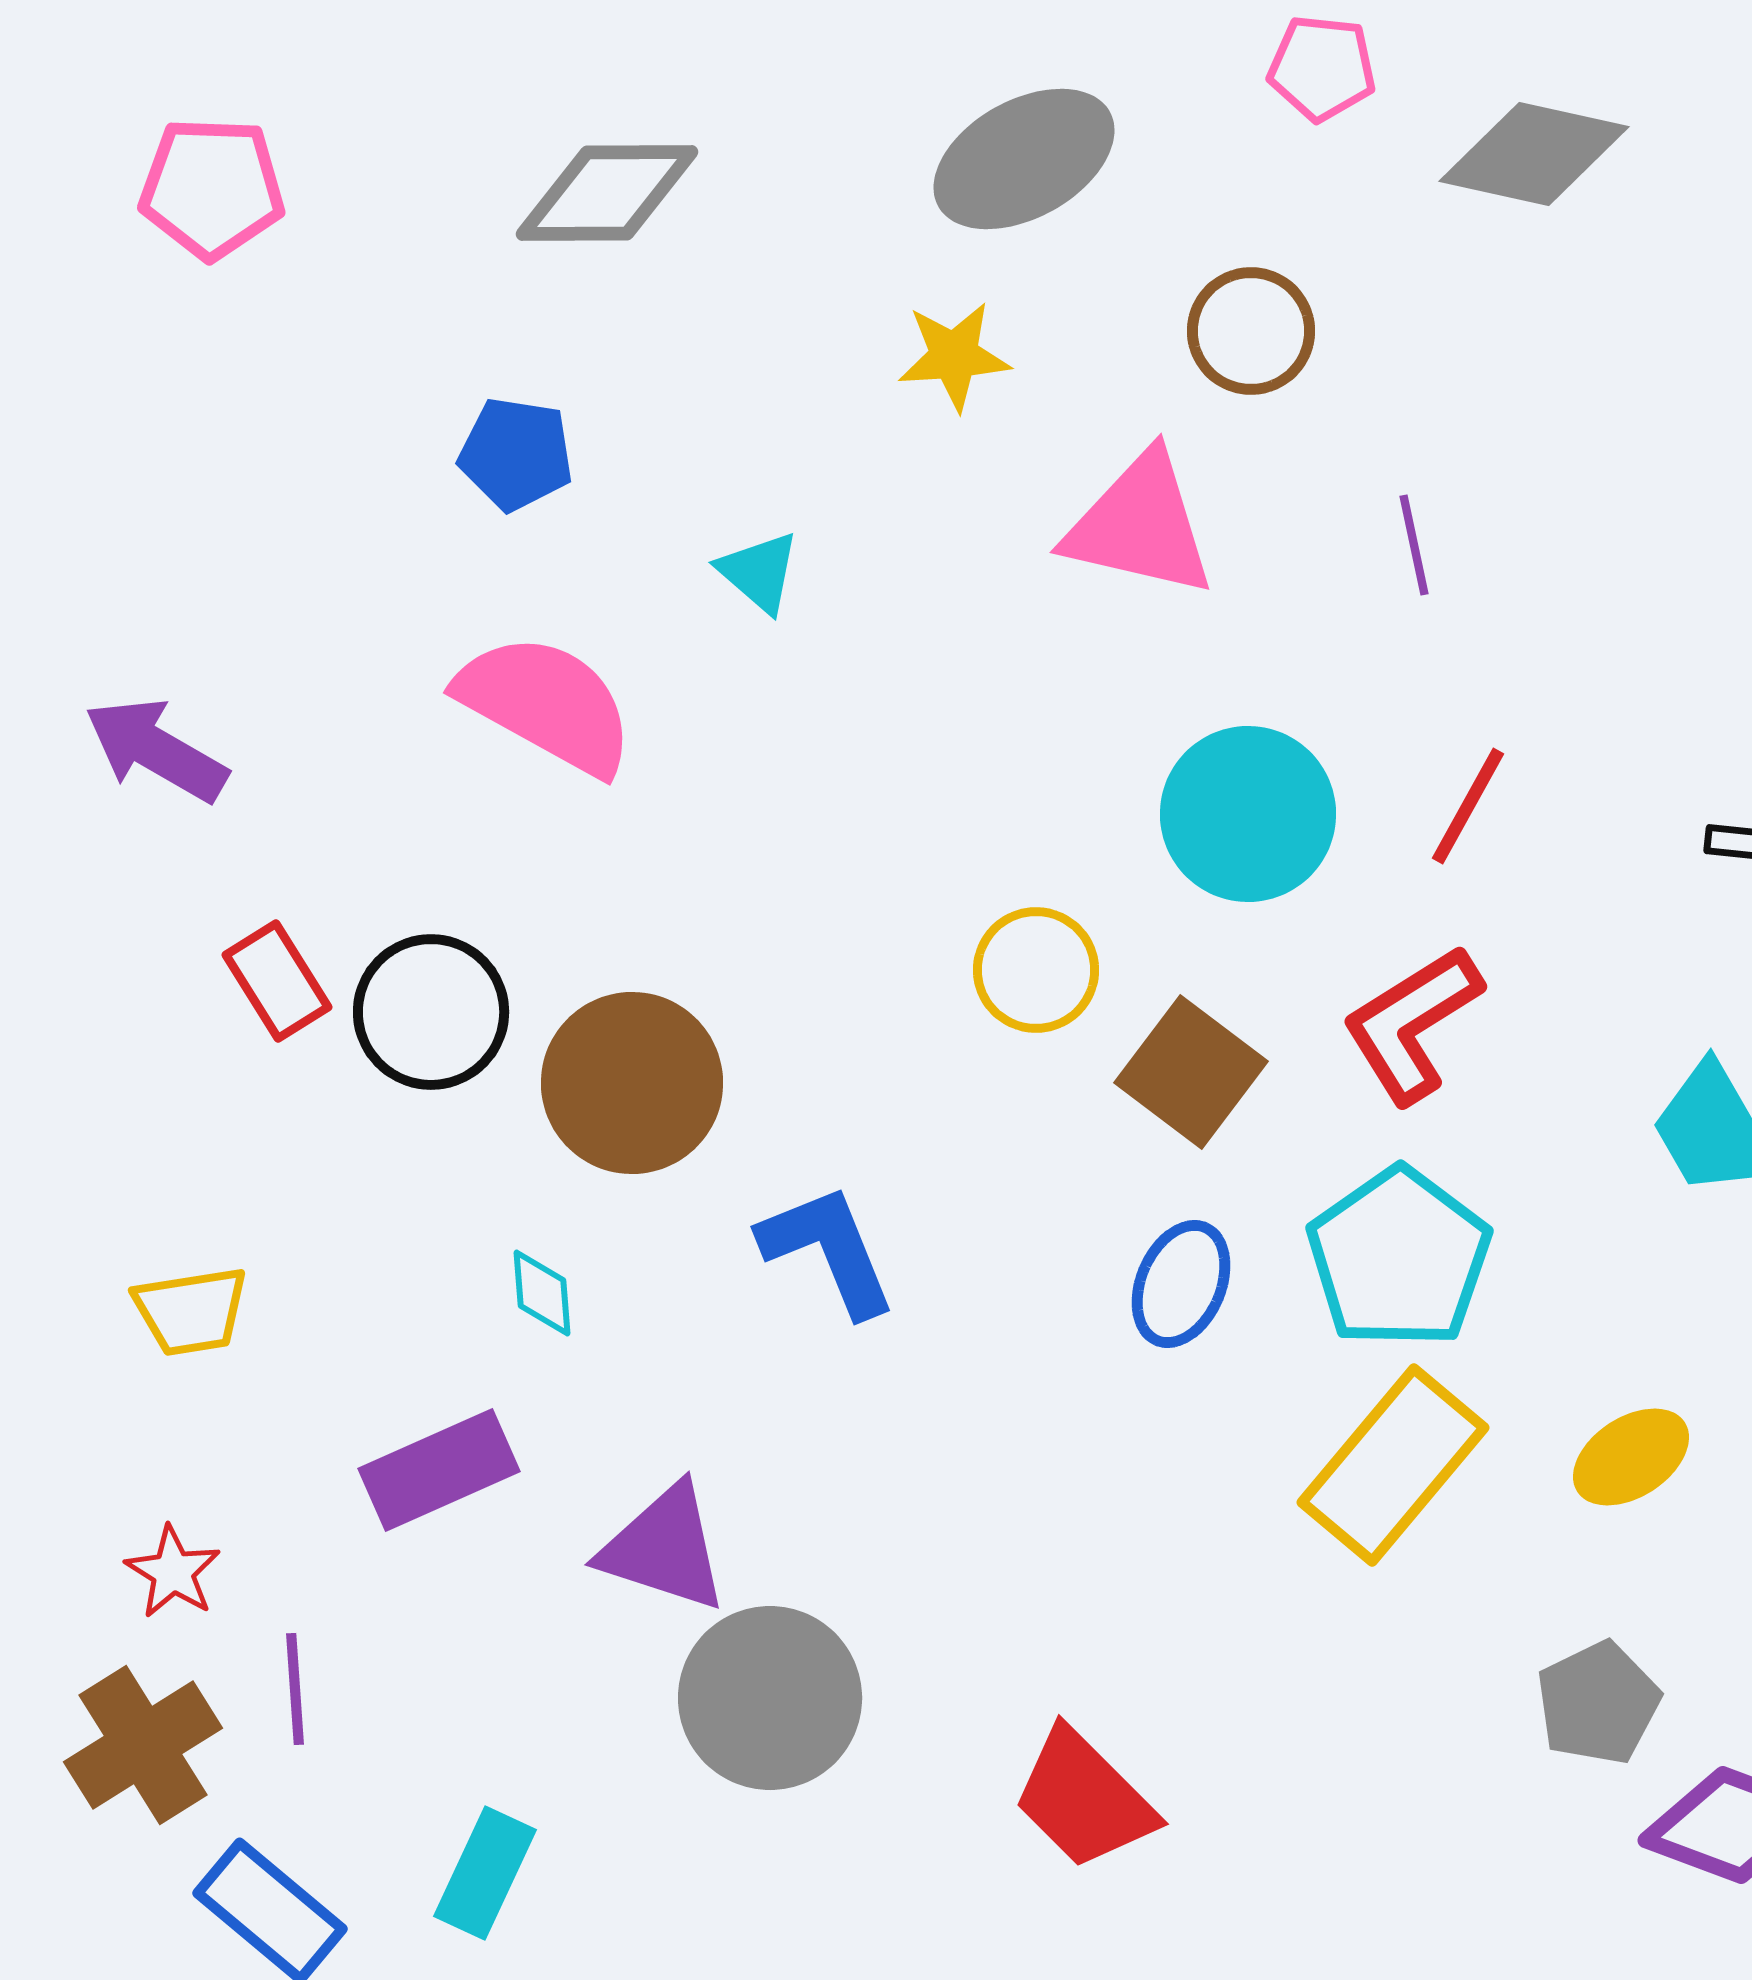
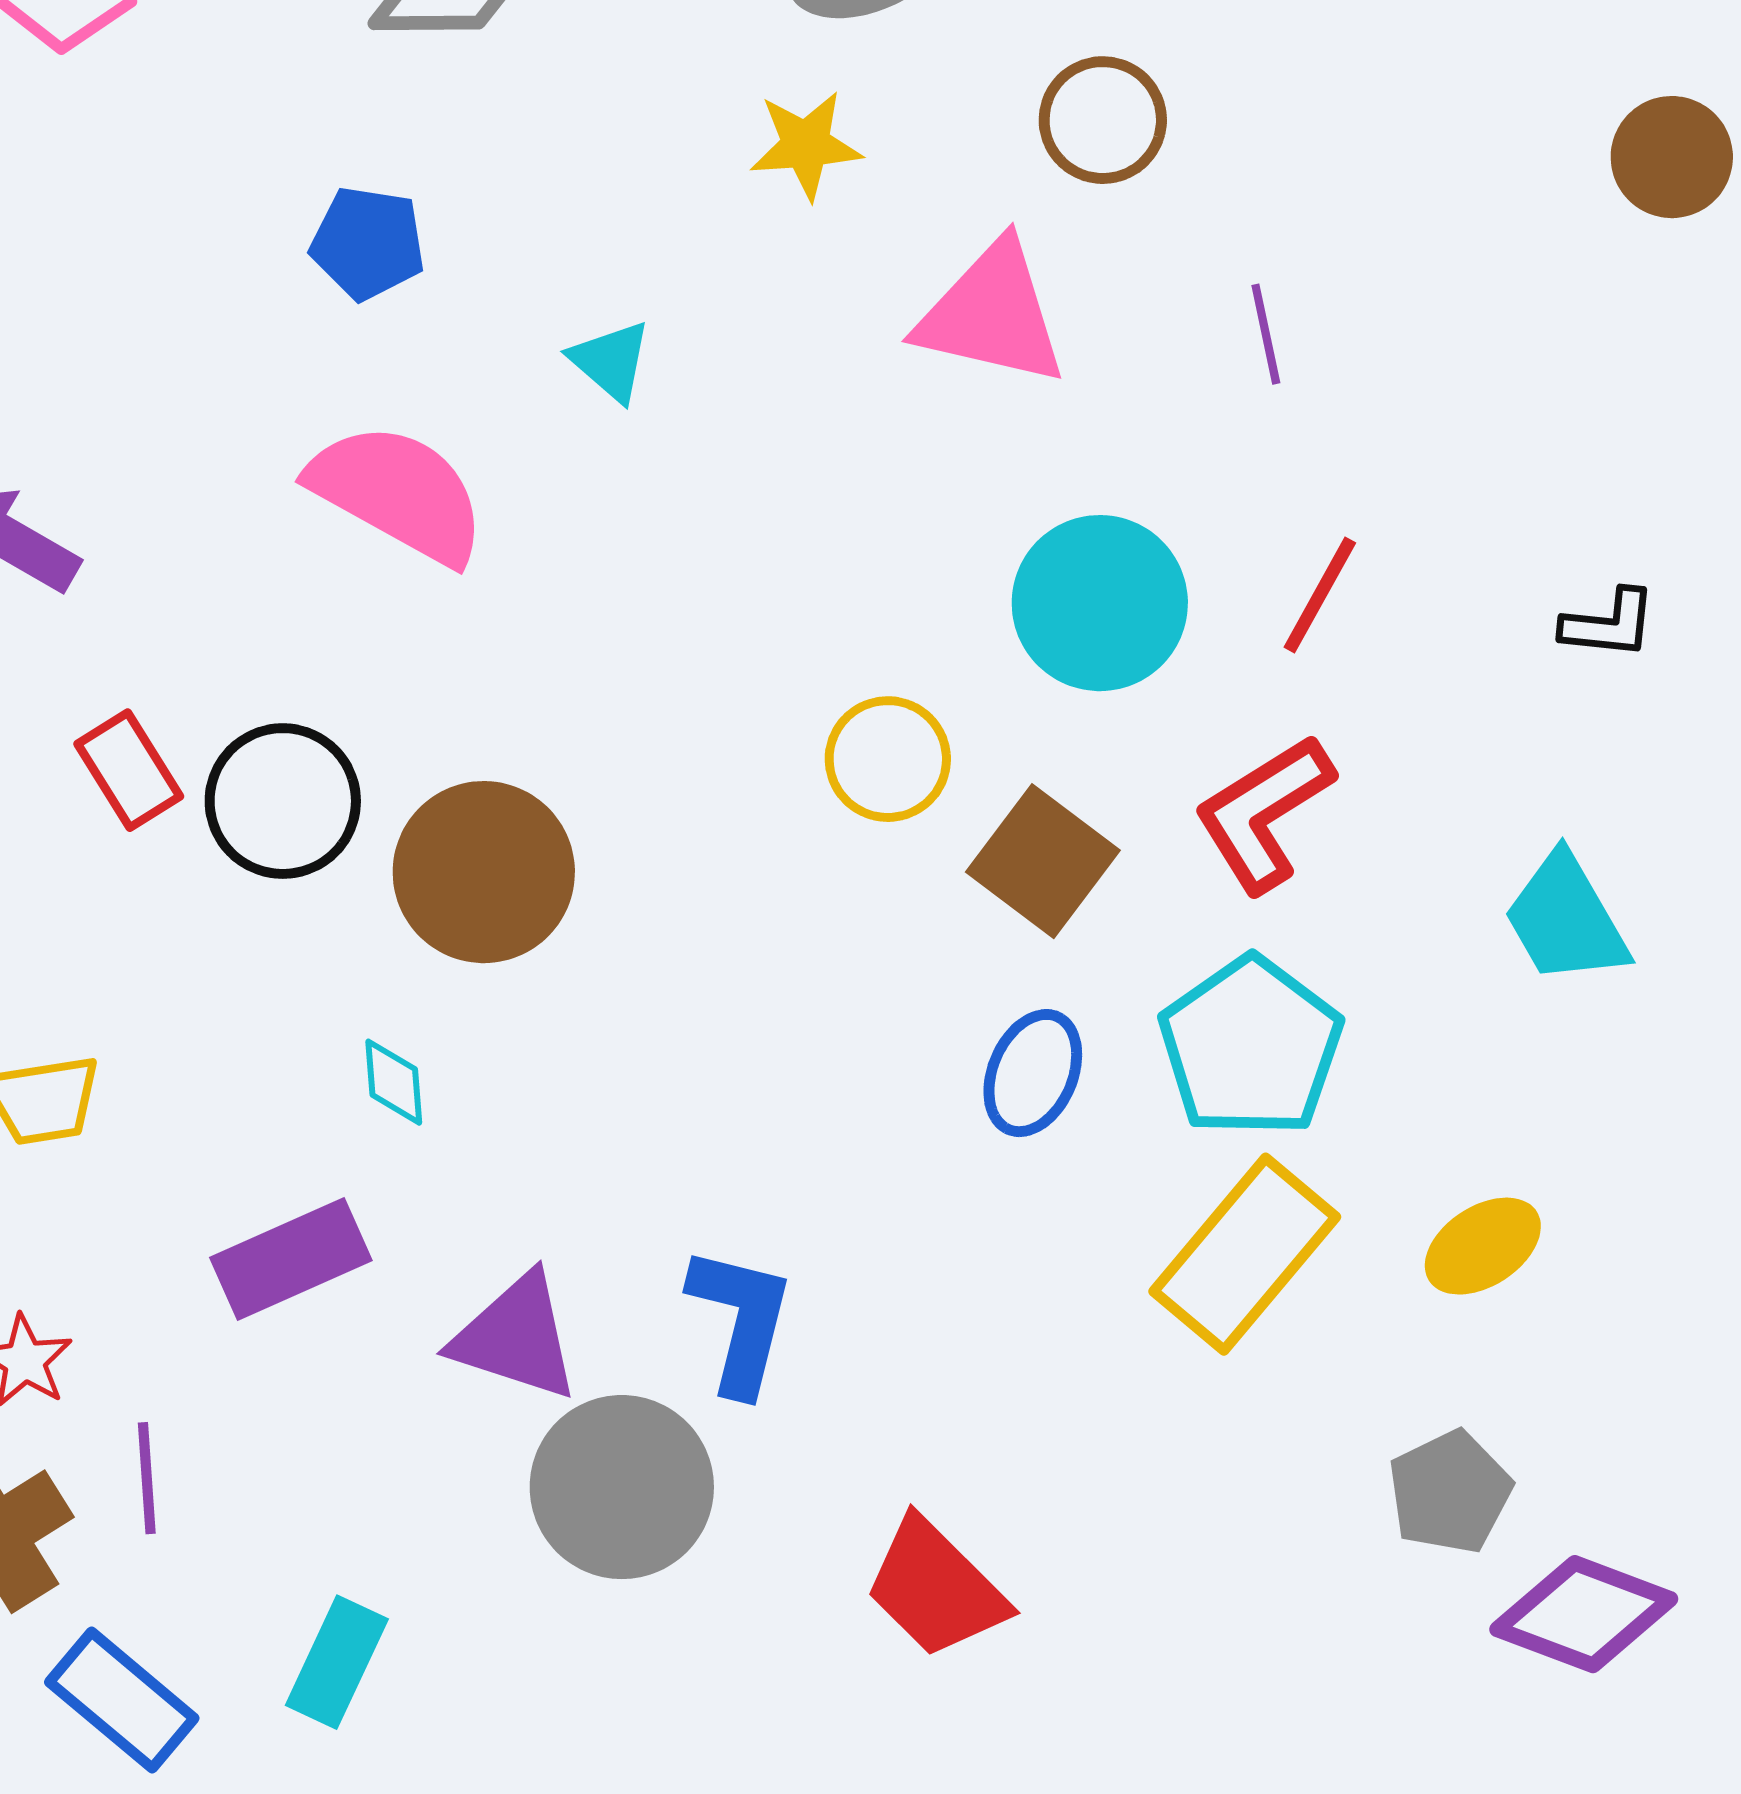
blue L-shape: (828, 1250) -> (741, 1320), moved, turned 36

